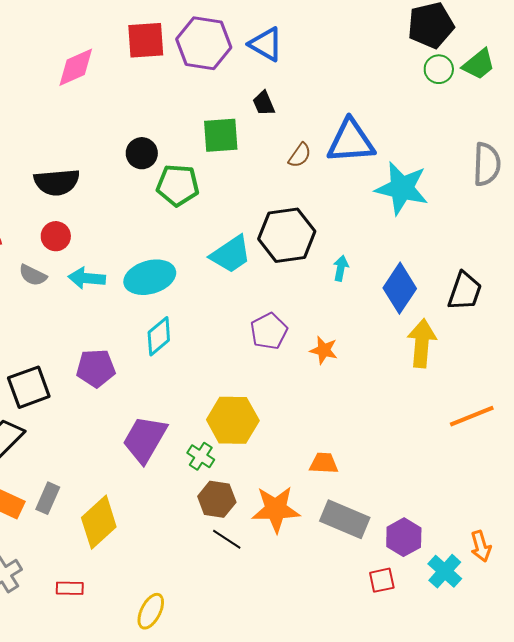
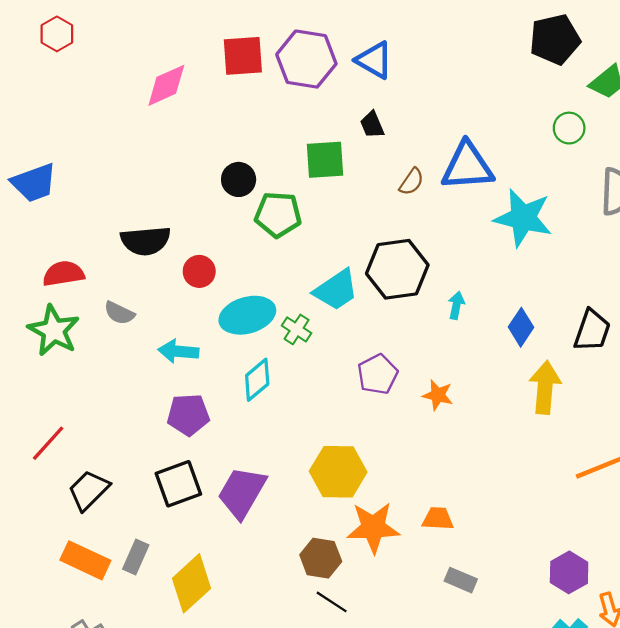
green circle: (439, 69) -> (569, 128), moved
black semicircle: (57, 182) -> (146, 241), moved
red circle: (56, 236) -> (199, 271), moved
cyan arrow: (87, 278) -> (178, 351), moved
blue diamond: (400, 288) -> (521, 327), size x0.7
black square: (29, 387) -> (178, 484), moved
green cross: (201, 456) -> (297, 329), moved
orange star: (276, 509) -> (373, 527), moved
gray rectangle: (345, 519) -> (461, 580), size x0.6
purple hexagon: (404, 537) -> (569, 572), moved

